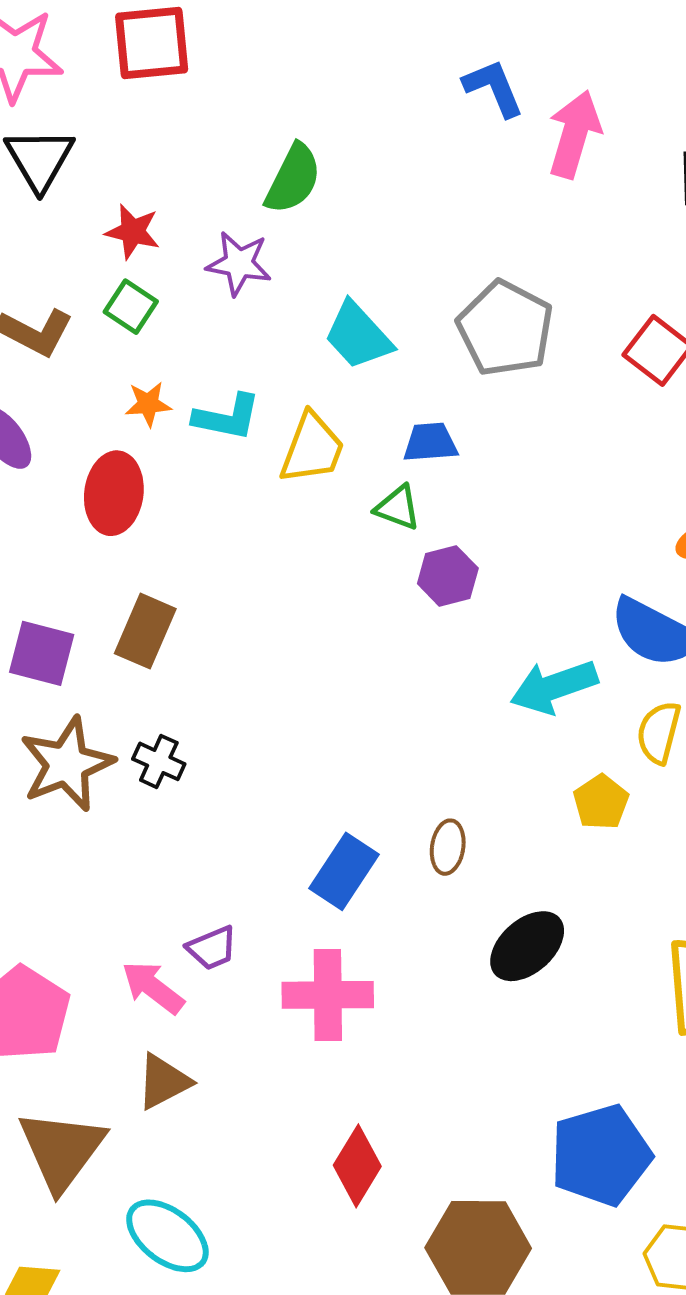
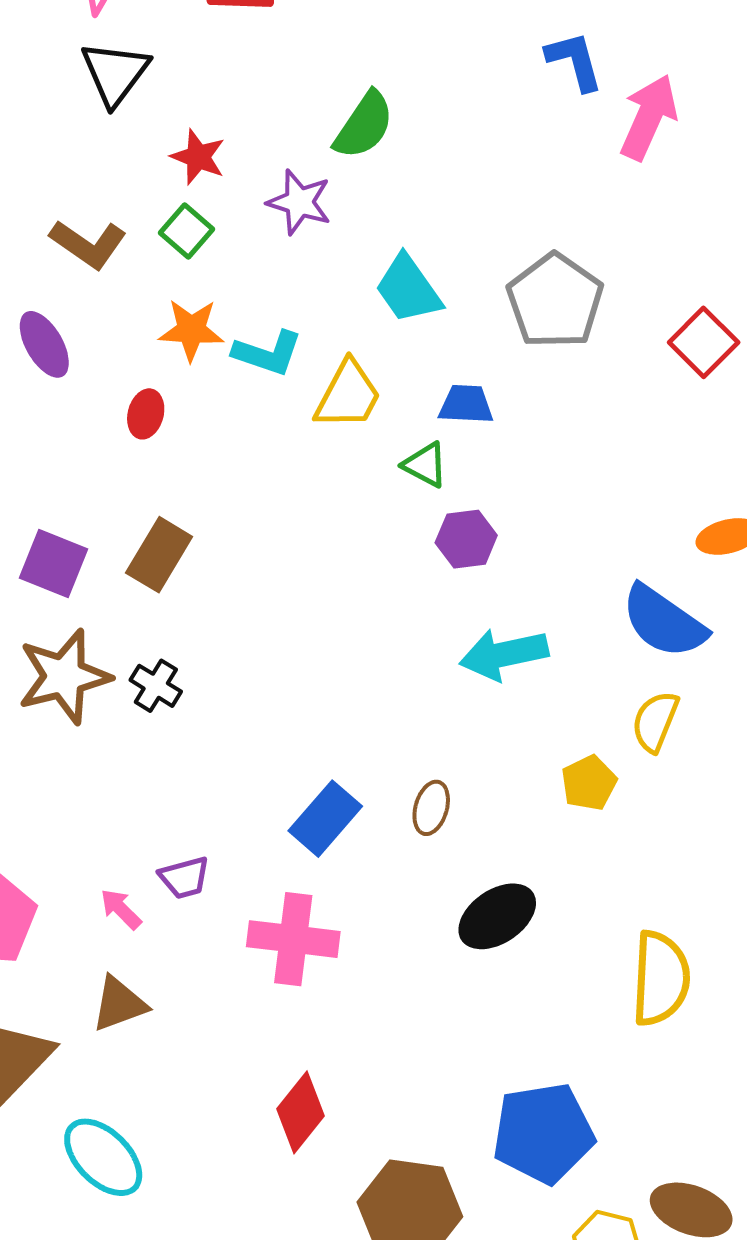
orange star: (148, 404) -> (191, 330), size x1.4
red ellipse: (114, 493) -> (146, 414), size x0.6
cyan arrow: (554, 687) -> (504, 654), moved
pink arrow: (153, 987) -> (121, 909), size x0.7

